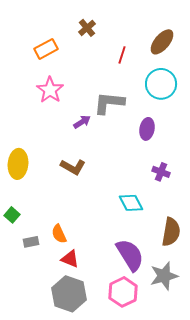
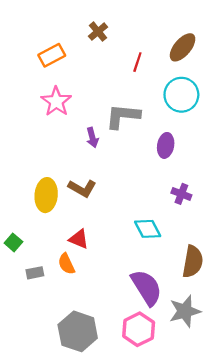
purple arrow: (82, 122) -> (92, 138), turned 108
yellow ellipse: (18, 164) -> (46, 195), moved
red triangle: (70, 259) -> (79, 239), moved

